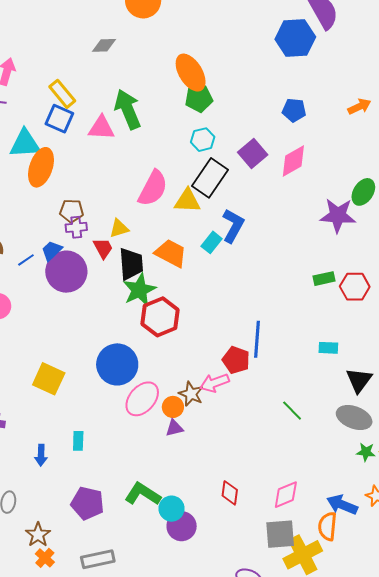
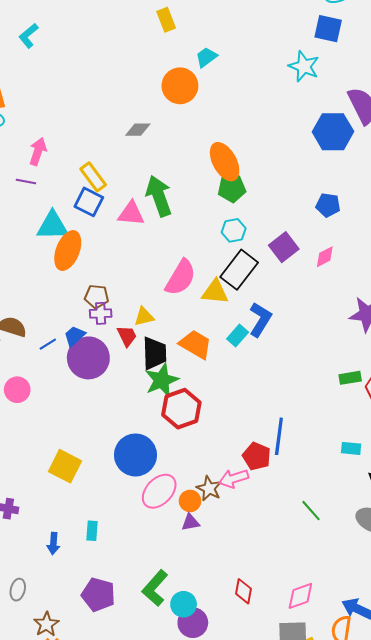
pink diamond: (293, 161) -> (325, 257), size x0.7
green L-shape: (143, 494) -> (155, 588), turned -84

